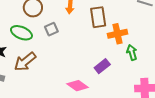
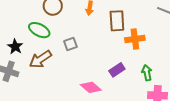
gray square: (51, 29) -> (70, 44), moved
green arrow: (132, 52) -> (147, 73), moved

